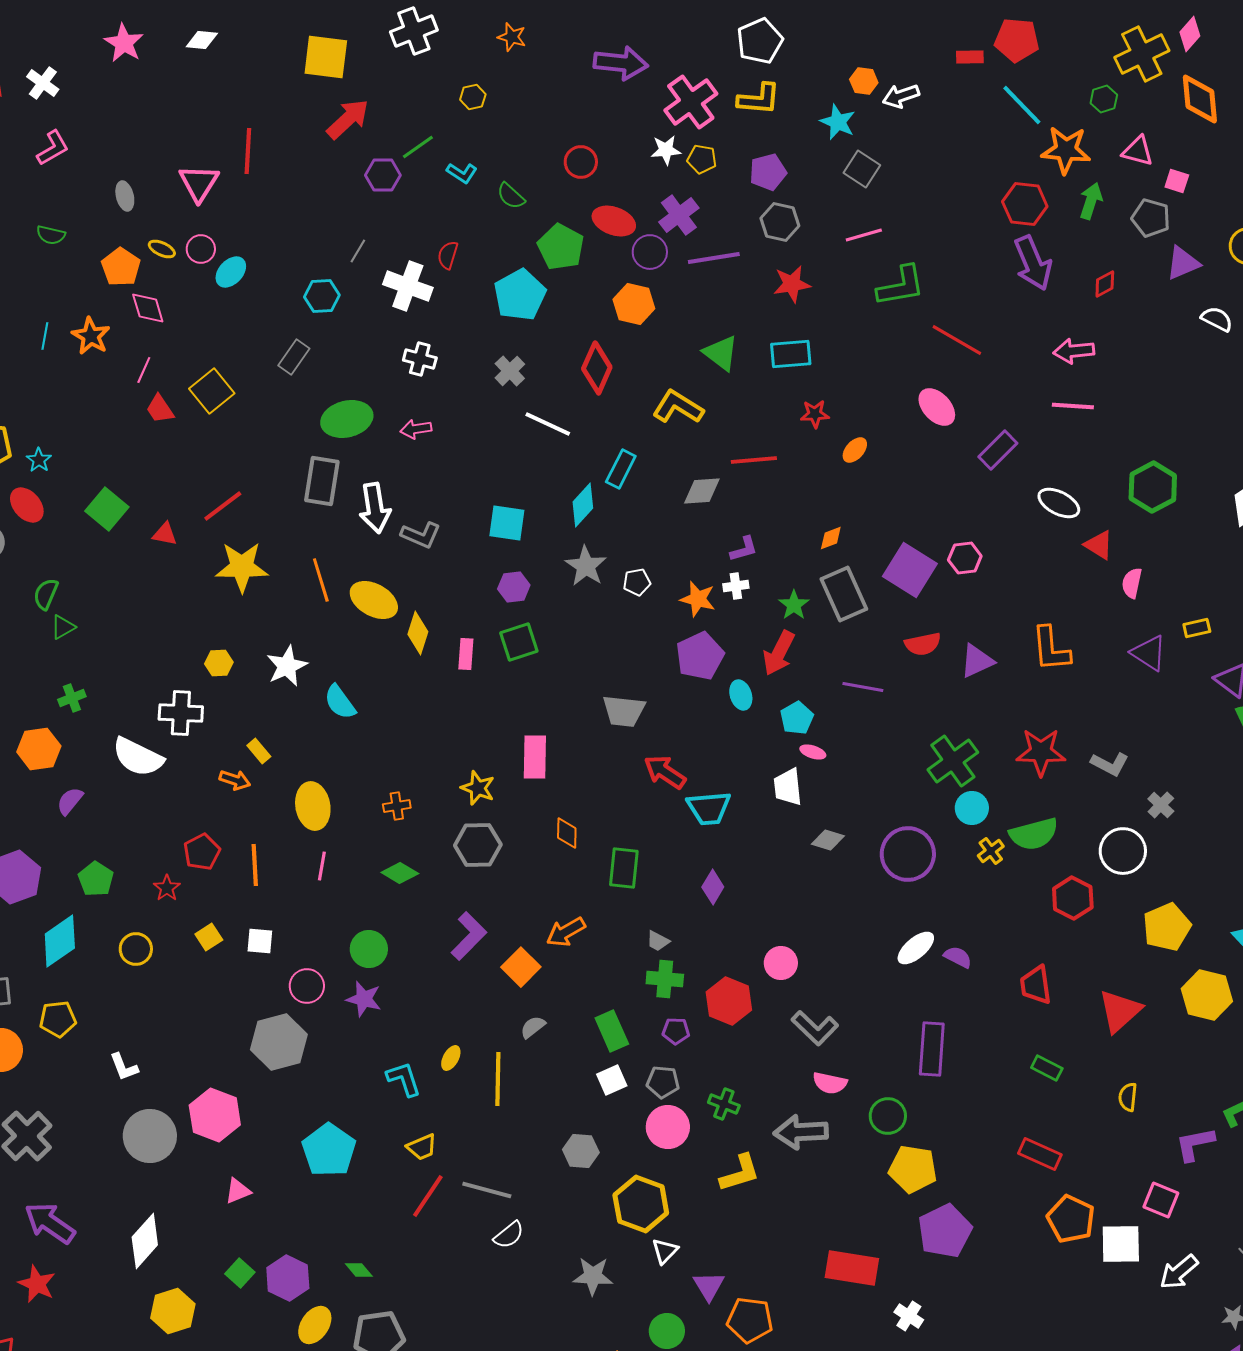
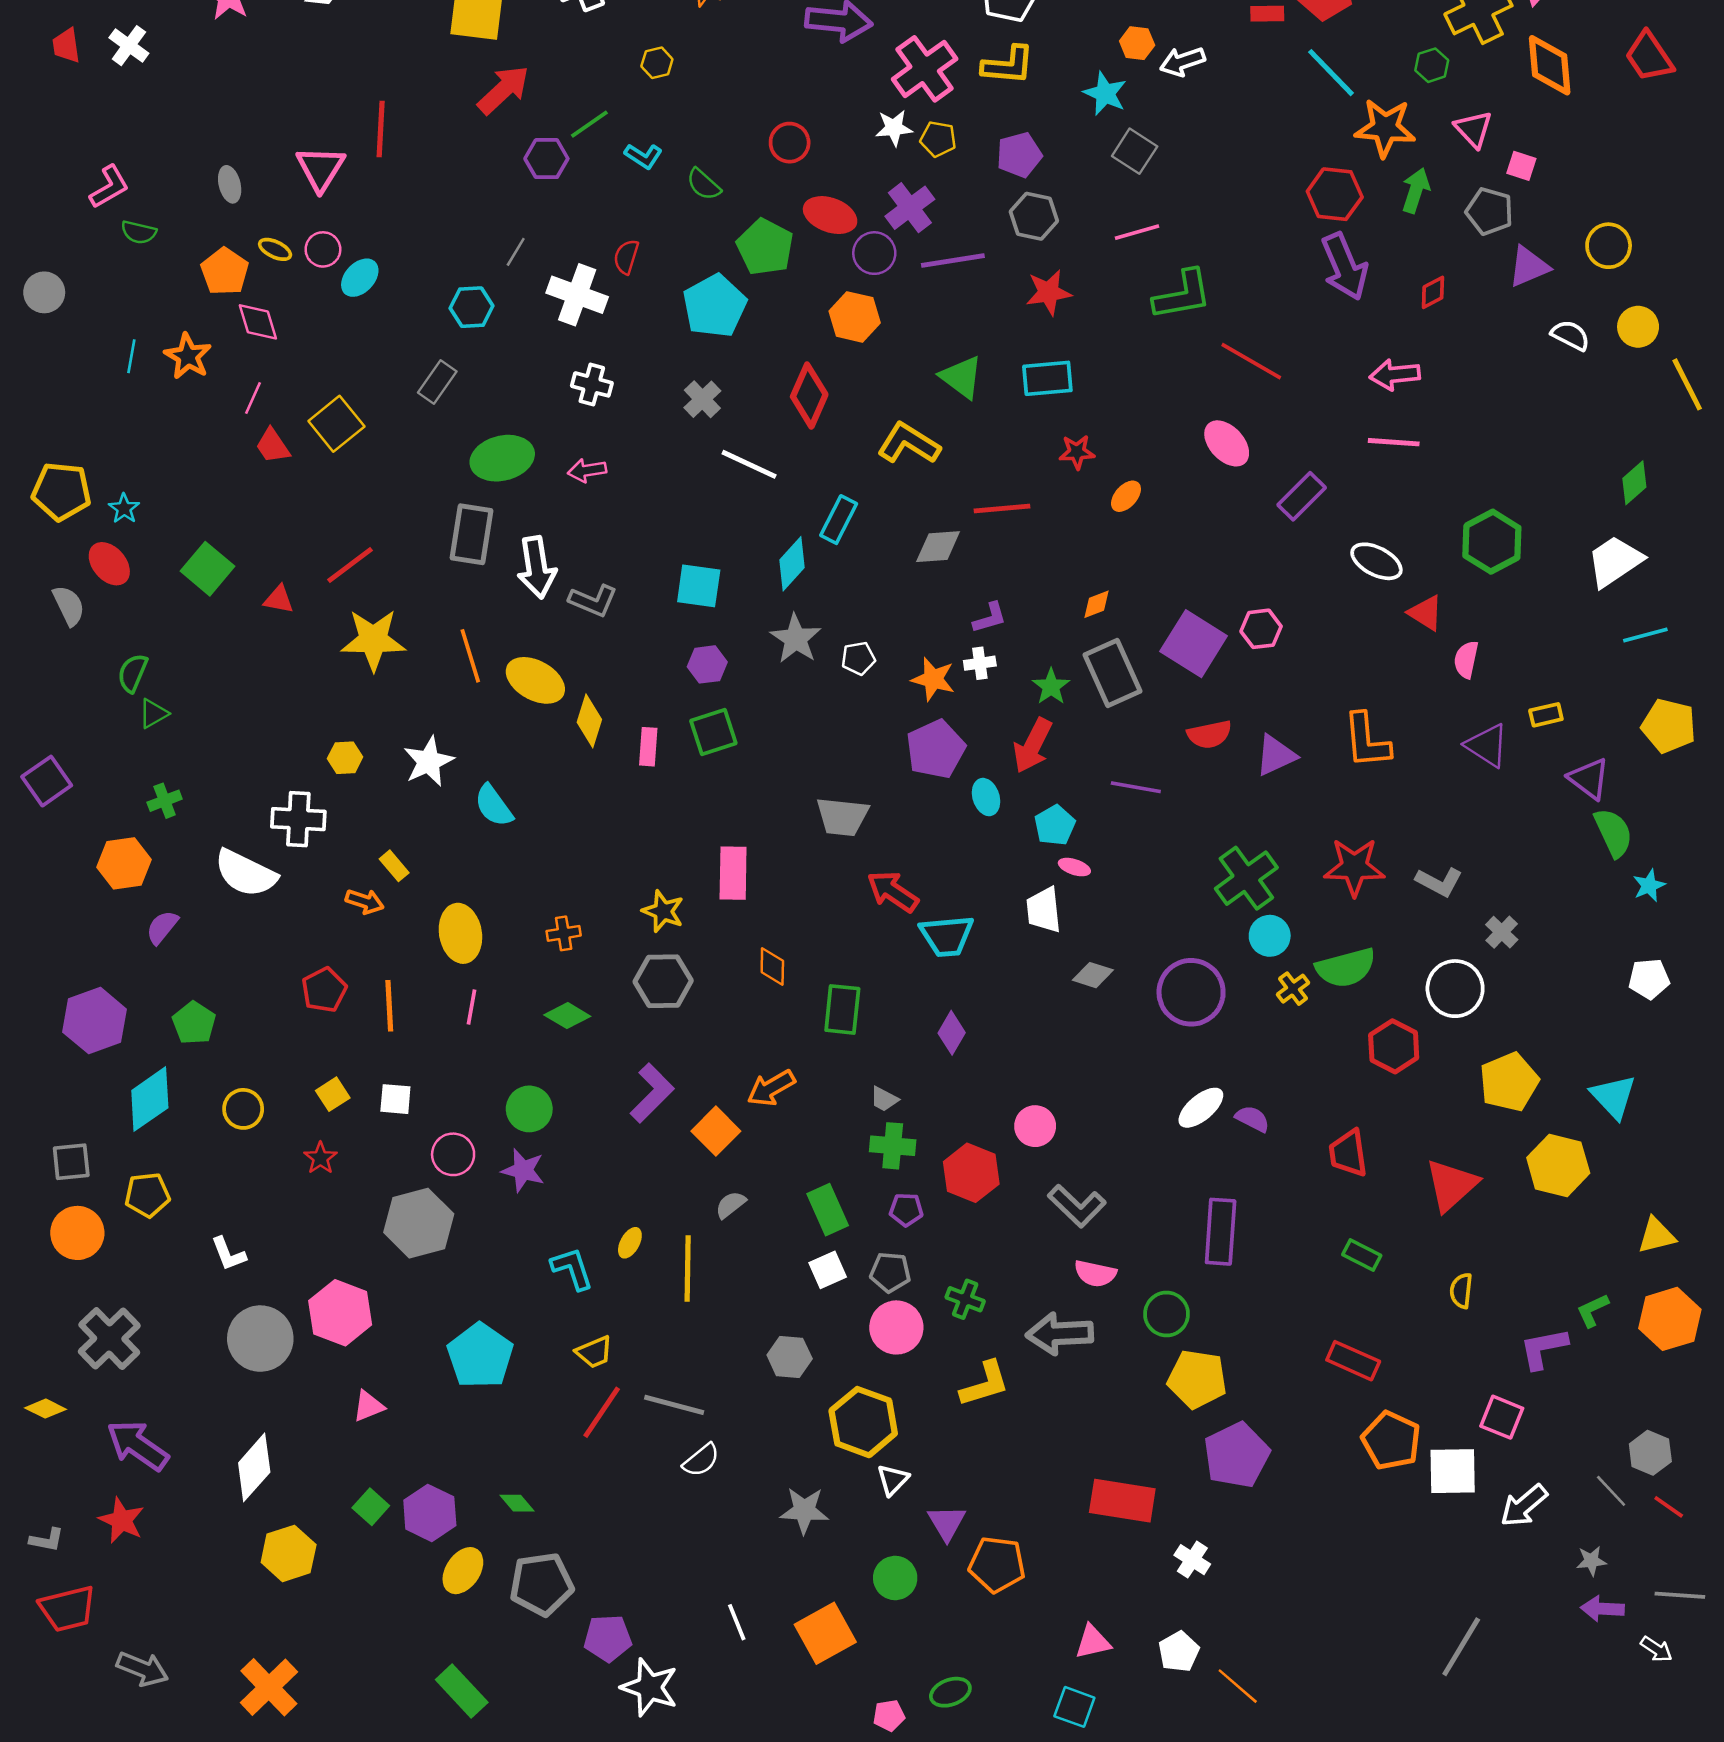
pink L-shape: (53, 148) -> (109, 187), moved
pink triangle: (1138, 151) -> (1473, 129), turned 32
red star: (167, 888) -> (320, 1158), moved

